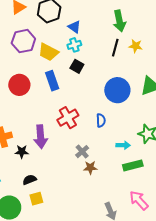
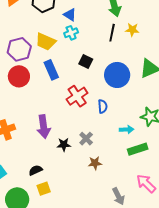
purple hexagon: (23, 41) -> (19, 49), moved
black square: (77, 66) -> (86, 62), moved
red cross: (68, 118) -> (77, 96), moved
black star: (22, 152) -> (64, 145), moved
brown star: (90, 168) -> (95, 163), moved

